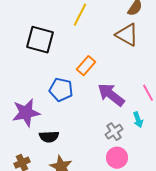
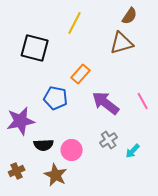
brown triangle: (127, 35) -> (122, 43), turned -45
cyan arrow: (138, 120) -> (133, 151), moved, turned 63
pink circle: (117, 158) -> (72, 150), moved

